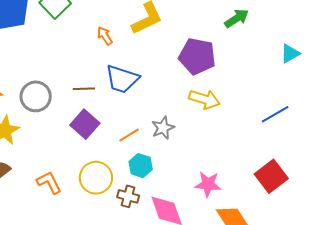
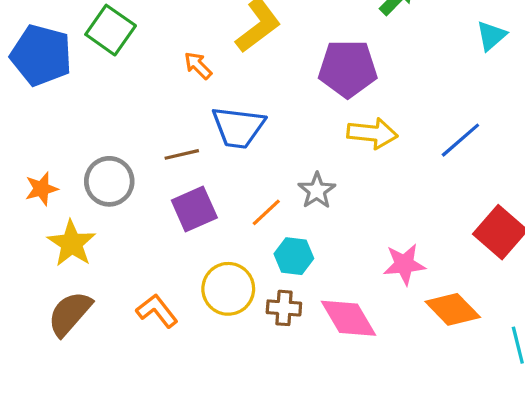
blue line: (275, 114) -> (460, 140), moved
purple square: (85, 124) -> (194, 209), turned 36

